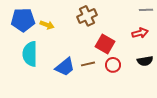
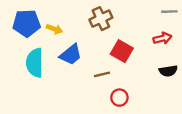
red circle: (113, 65) -> (119, 98), moved
blue trapezoid: (65, 67) -> (71, 55), moved

